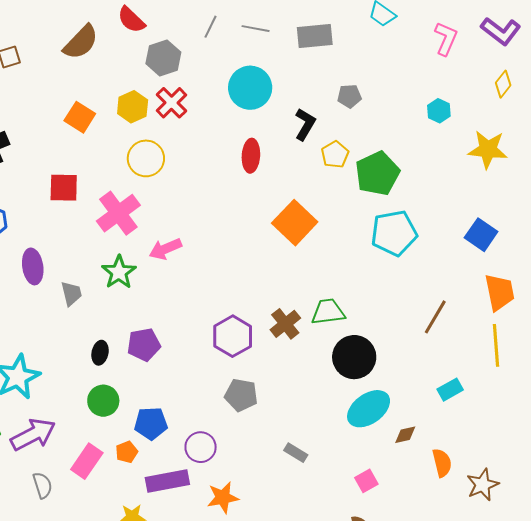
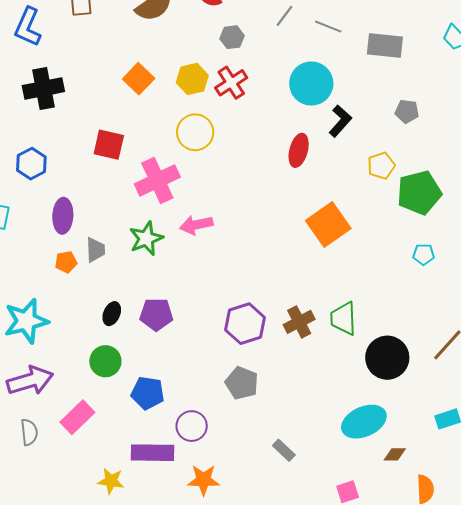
gray hexagon: (163, 58) -> (232, 37), size x0.7
black L-shape: (305, 124) -> (340, 121), moved
cyan pentagon: (394, 233) -> (424, 254), size x0.5
green trapezoid: (328, 312) -> (343, 319), turned -96
black circle: (354, 357) -> (387, 358), moved
orange pentagon: (127, 452) -> (66, 262), moved

